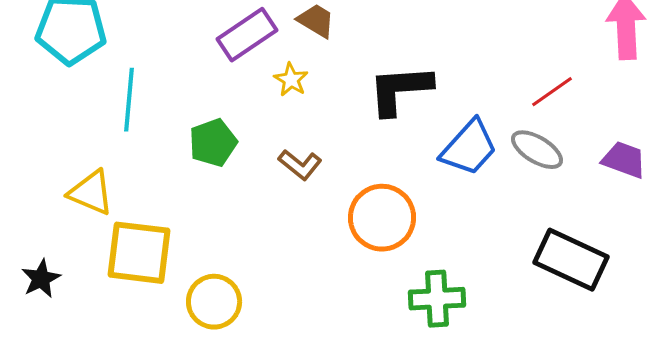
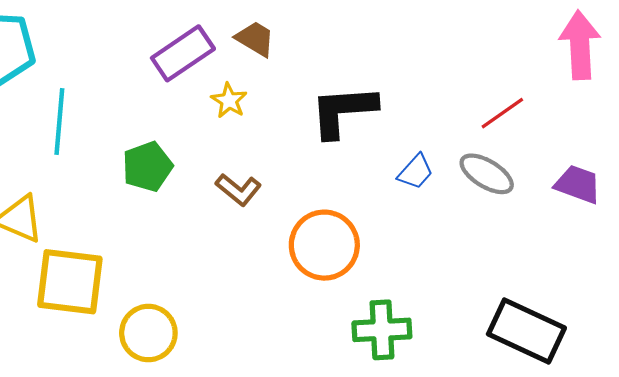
blue trapezoid: (469, 148) -> (415, 172), size x0.6
black rectangle: (571, 260) -> (526, 331), moved

